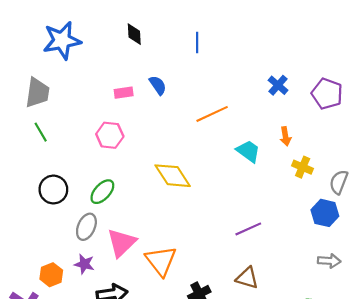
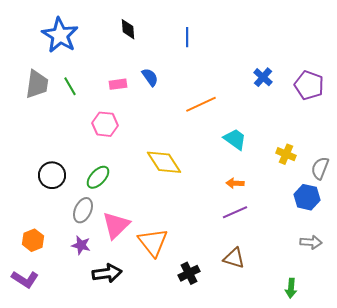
blue star: (62, 40) -> (60, 35), turned -30
green line: (41, 132) -> (70, 86), moved
orange arrow: (286, 136) -> (235, 183), moved, turned 102
orange hexagon: (51, 275) -> (33, 240), moved

